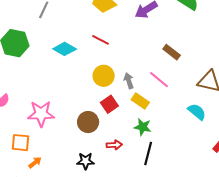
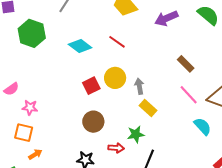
pink line: (159, 80) -> (189, 95), moved
red square: (109, 104) -> (91, 86), moved
pink star: (41, 114) -> (30, 107), moved, size x0.6
green star: (143, 127) -> (136, 134), moved, turned -30

